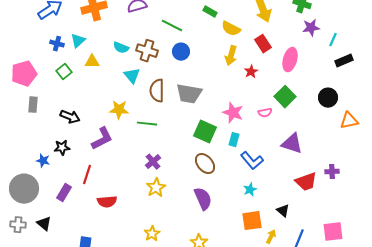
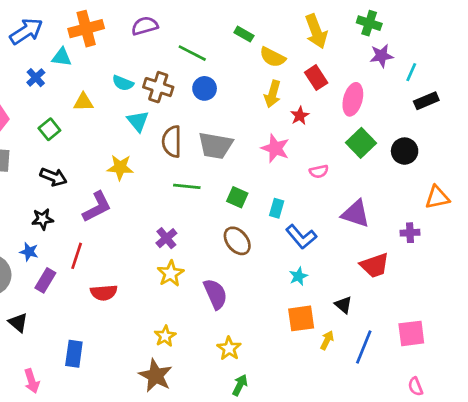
cyan triangle: (78, 41) -> (62, 57), moved, turned 49
blue cross: (57, 44) -> (36, 78), turned 32
green square: (64, 72) -> (49, 129), moved
green square: (285, 97) -> (361, 143), moved
pink star: (233, 113) -> (275, 148), moved
orange triangle: (349, 121) -> (437, 197), moved
green line: (147, 124) -> (187, 186), moved
green square: (205, 132) -> (237, 197), size x0.7
blue star: (43, 161) -> (29, 252), moved
purple cross: (332, 172) -> (410, 233), moved
purple semicircle: (203, 199) -> (215, 294), moved

